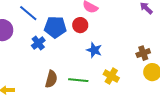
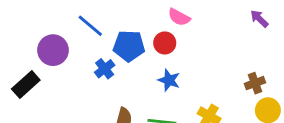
blue star: (94, 50) -> (169, 80), moved

